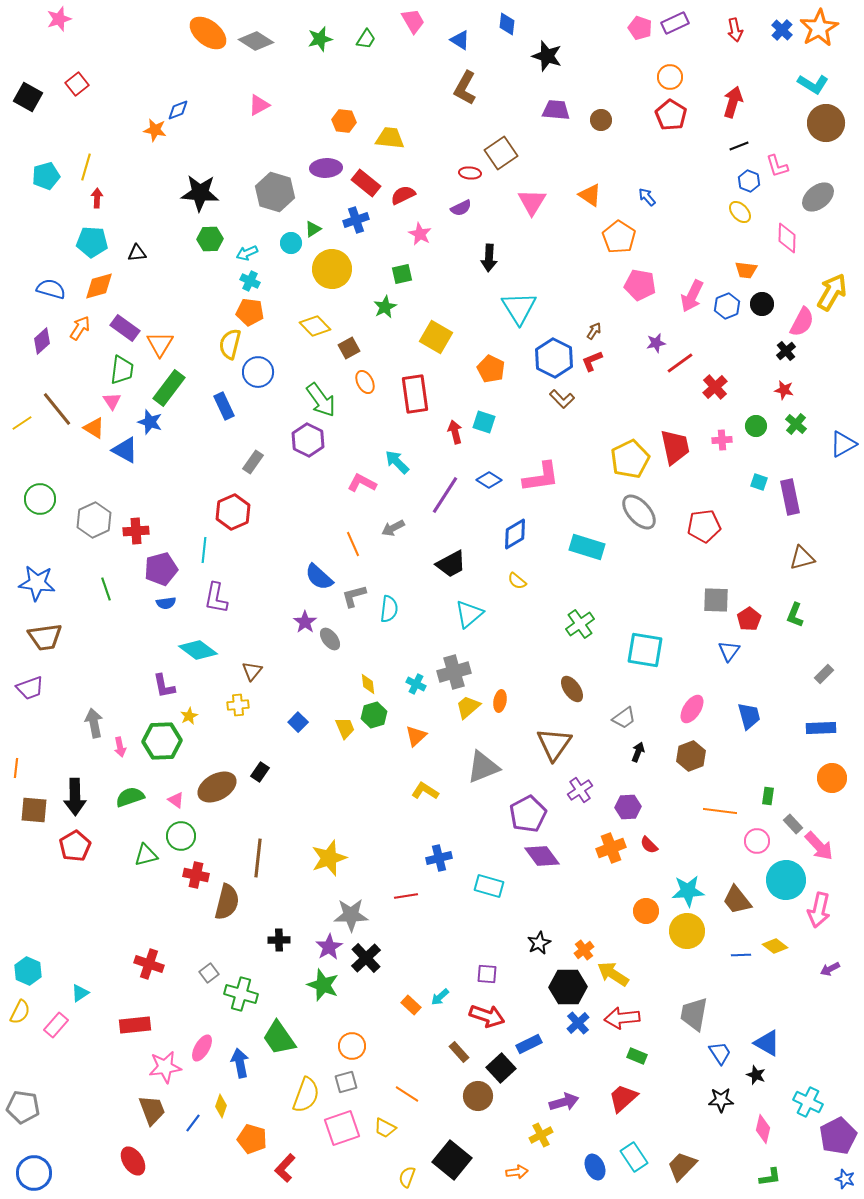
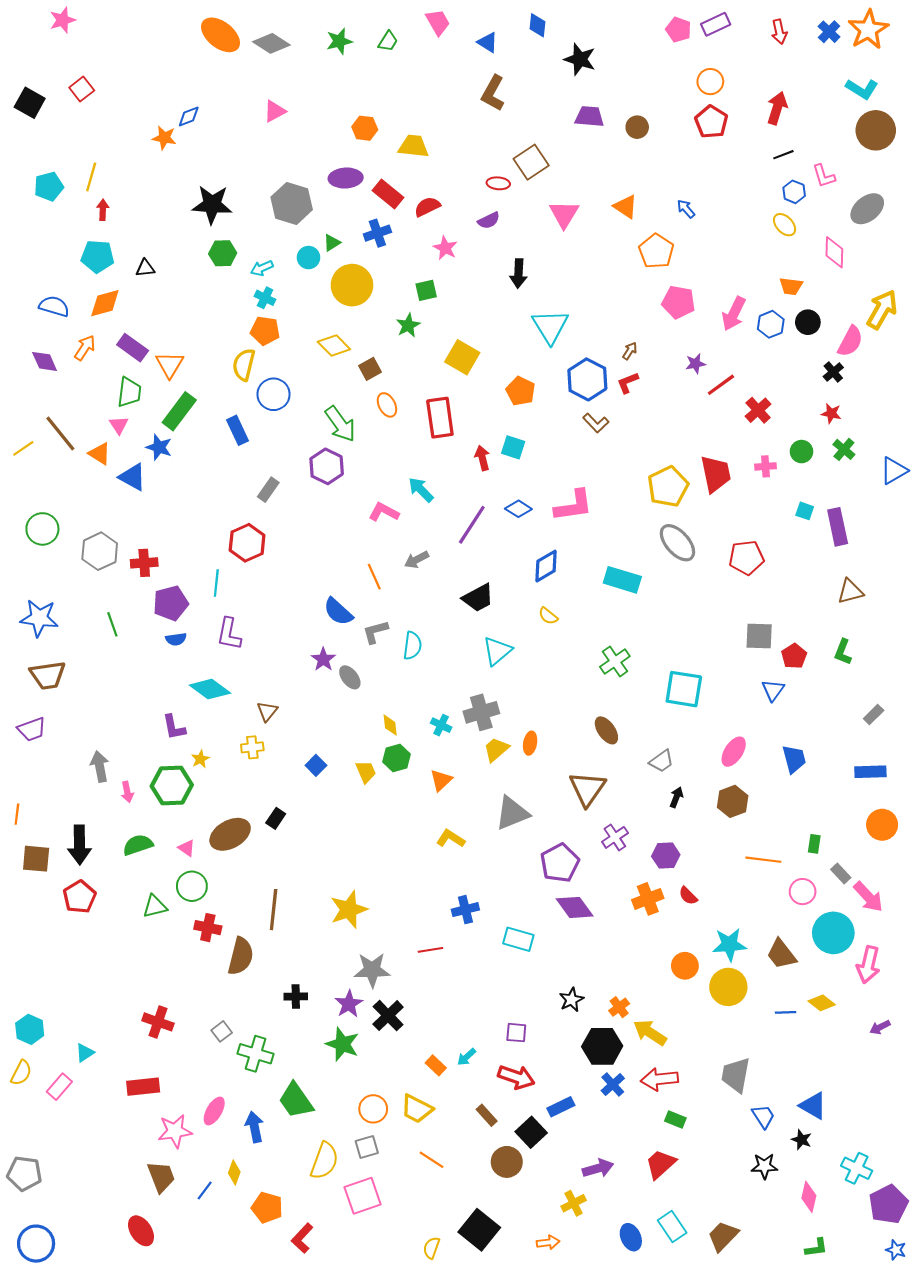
purple diamond: (42, 341) -> (45, 361), turned -72
yellow trapezoid: (385, 1128) -> (417, 1109), moved, size x1.4

